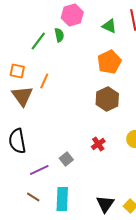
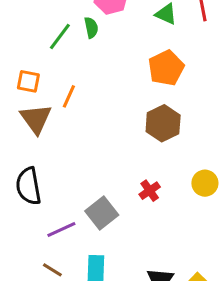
gray square: (66, 159) -> (102, 213), size x1.5

